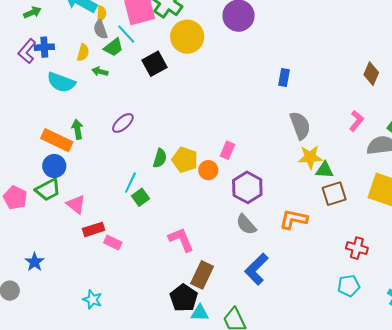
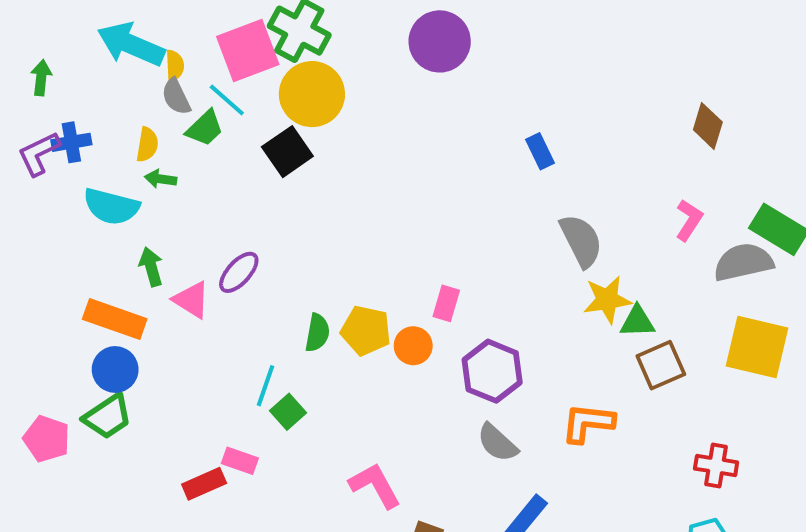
green arrow: (32, 12) -> (41, 78), turned -54
yellow circle: (187, 37) -> (312, 94), moved
purple L-shape: (27, 51) -> (39, 154), turned 30
green arrow: (100, 72) -> (161, 179), moved
blue rectangle: (284, 77) -> (540, 151), turned -30
green arrow: (77, 129) -> (151, 267), moved
pink triangle: (76, 204) -> (192, 300), moved
pink rectangle: (113, 243) -> (240, 461), moved

